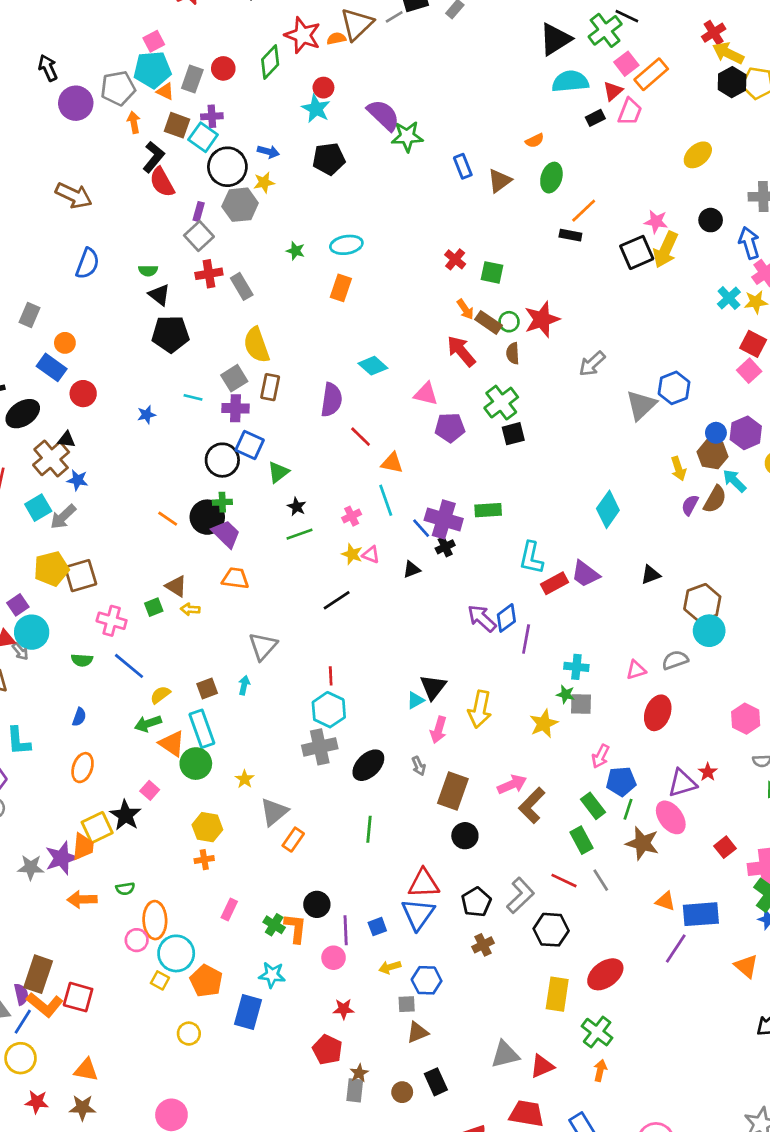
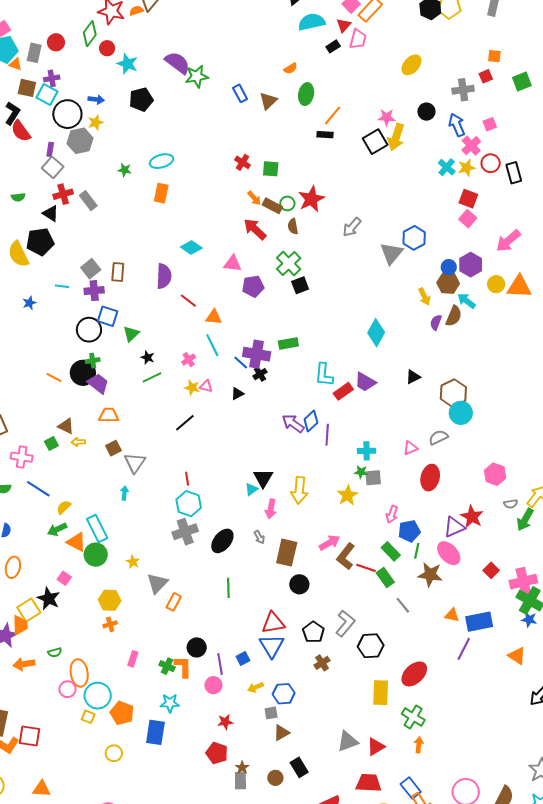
red circle: (323, 88) -> (107, 48), moved
black triangle: (159, 295) -> (51, 213), moved
yellow semicircle: (256, 345) -> (18, 254), moved
brown square: (207, 688) -> (113, 448), moved
red star: (708, 772) -> (472, 517), size x1.6
red line: (564, 881) -> (366, 568), moved

